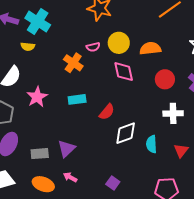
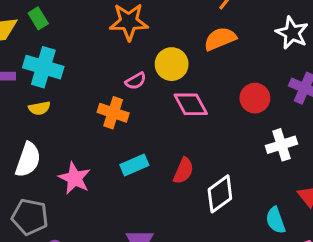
orange semicircle: (150, 48) -> (220, 39), moved
cyan semicircle: (151, 144) -> (276, 220), moved

